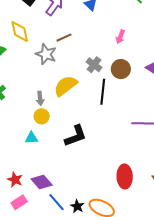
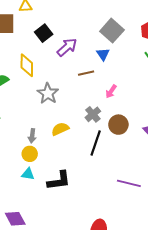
pink arrow: (120, 37) -> (111, 91), moved
brown line: (64, 38) -> (86, 73), moved
yellow semicircle: (66, 86) -> (60, 129), size x0.7
cyan triangle: (31, 138) -> (28, 174), moved

